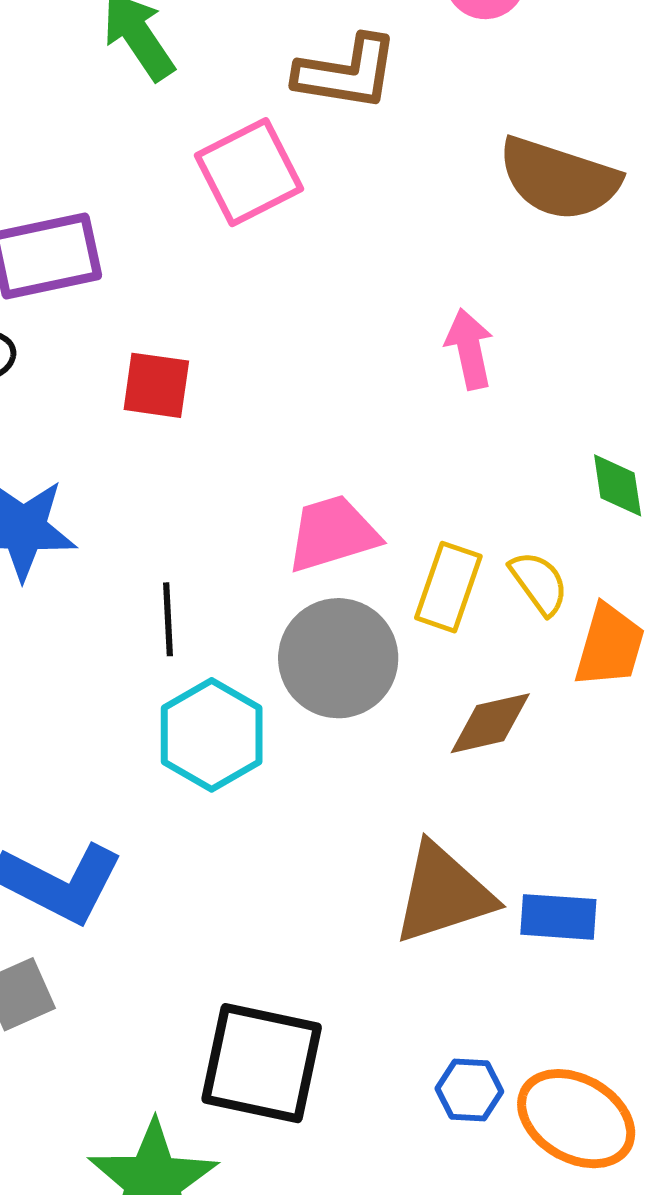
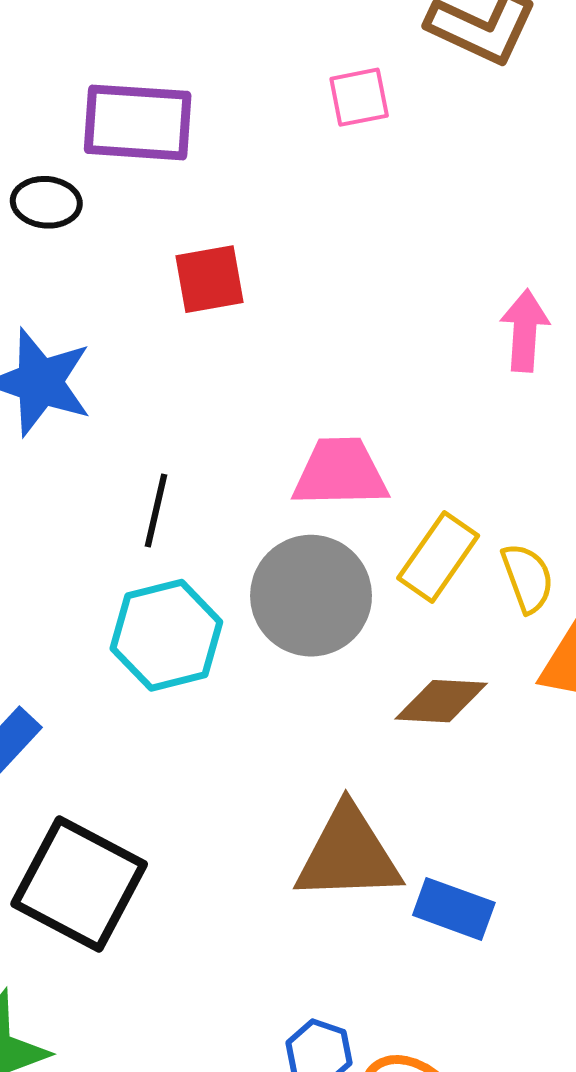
pink square: (249, 172) -> (359, 97), size x0.6
red square: (156, 385) -> (209, 279), turned -34
black square: (262, 1063) -> (79, 884), moved

